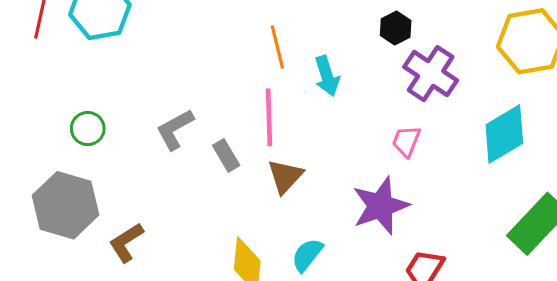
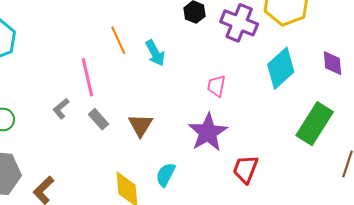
purple cross: (431, 74) -> (239, 23), moved
pink line: (269, 117) -> (87, 77), moved
gray L-shape: (175, 129) -> (61, 109), size x0.7

